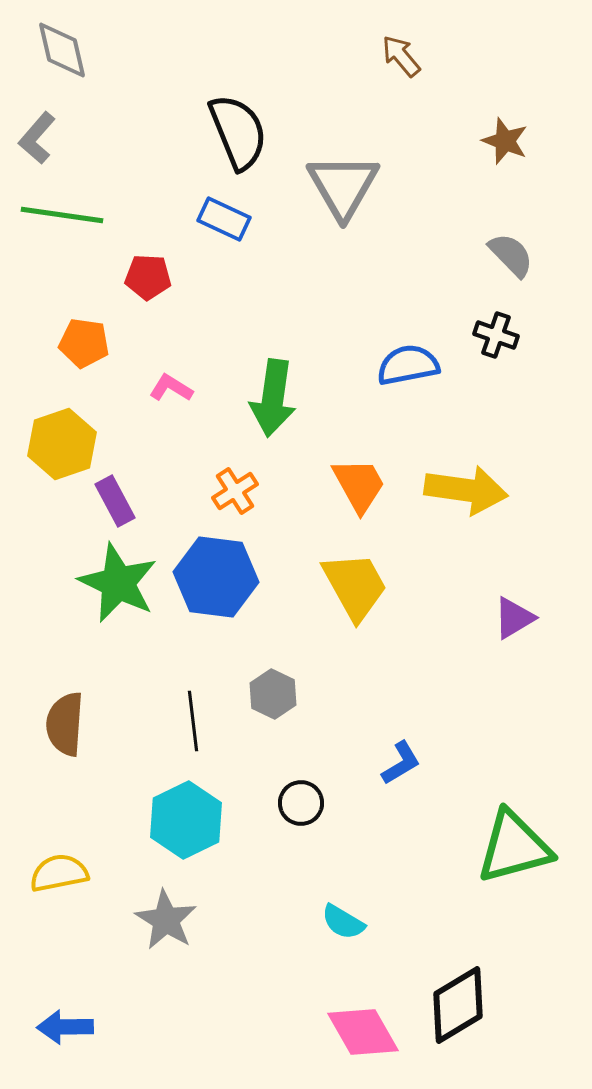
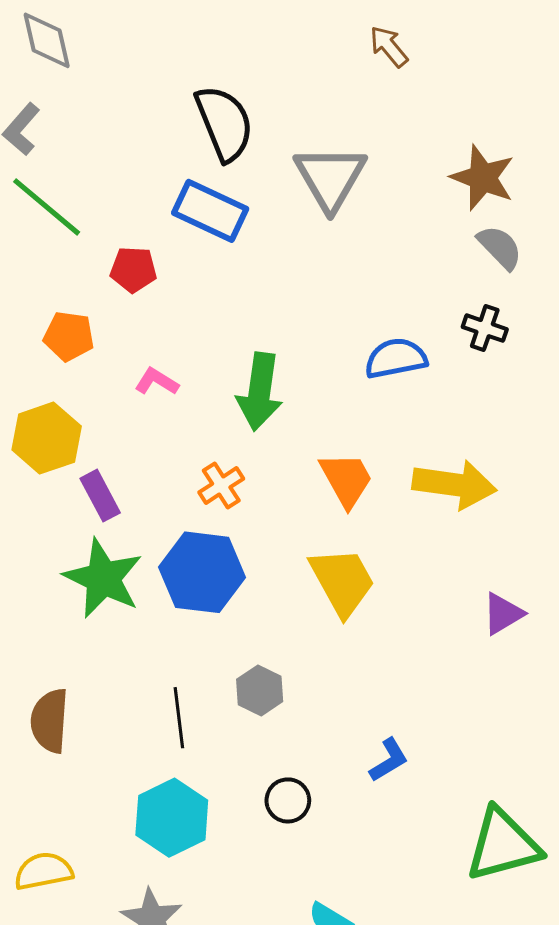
brown star: (505, 141) -> (483, 178), moved, size x1.4
green line: (62, 215) -> (47, 207), turned 32
blue rectangle: (224, 219) -> (210, 211), size x1.4

